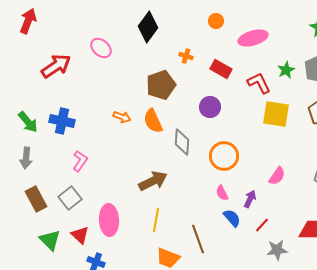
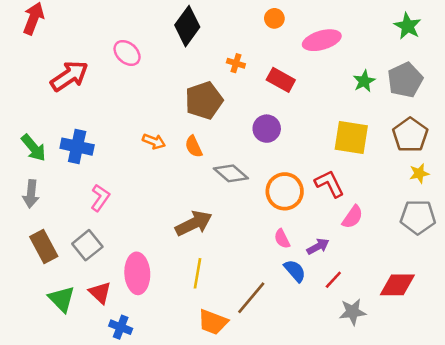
red L-shape: (259, 83) -> (329, 184), moved
orange semicircle: (153, 121) -> (194, 147), size x0.7
gray diamond: (182, 142) -> (231, 173), turned -52
purple arrow: (250, 199) -> (318, 246), turned 36
brown line: (198, 239) -> (251, 298), turned 60

